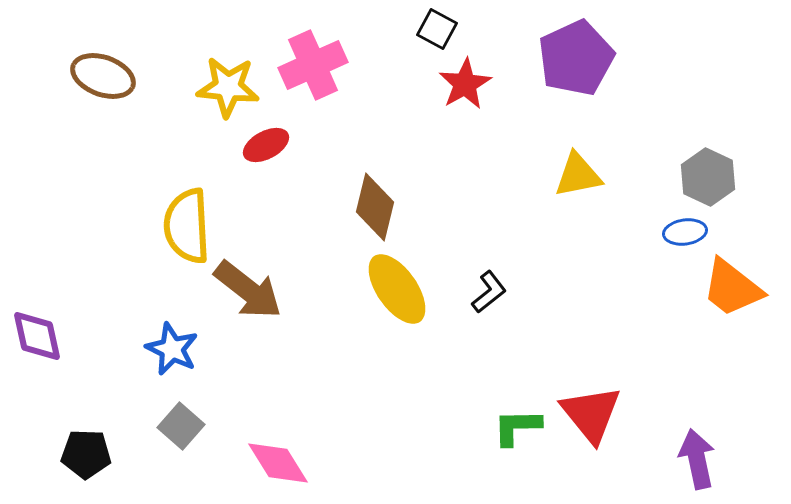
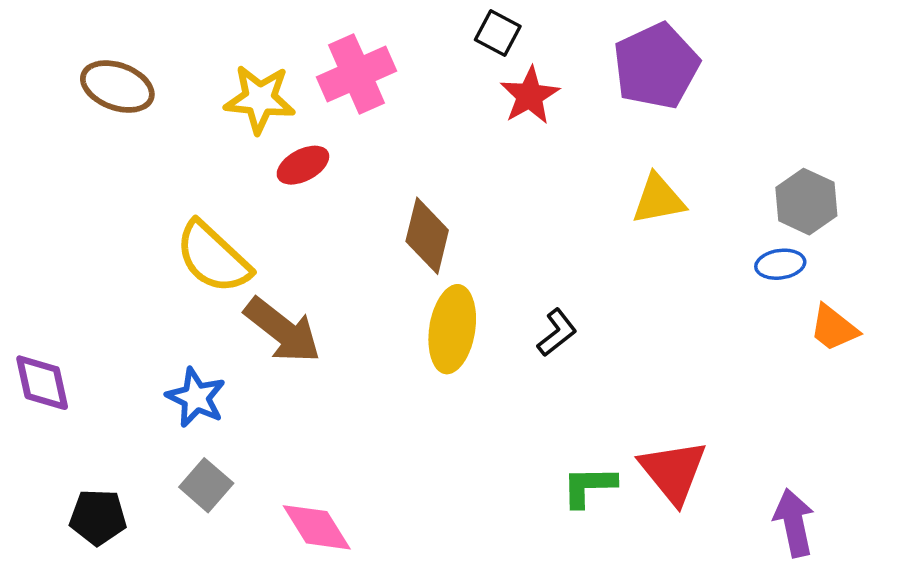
yellow semicircle: (187, 226) -> (213, 257), turned -44
orange trapezoid: (732, 288) -> (834, 328), size x0.7
yellow ellipse: (397, 289) -> (452, 329), turned 44

